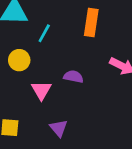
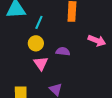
yellow circle: (19, 60) -> (36, 43), moved

